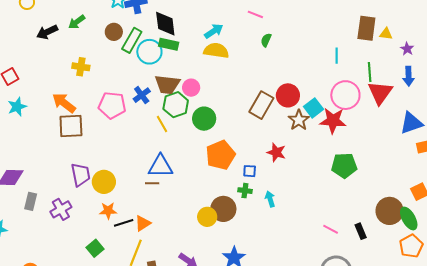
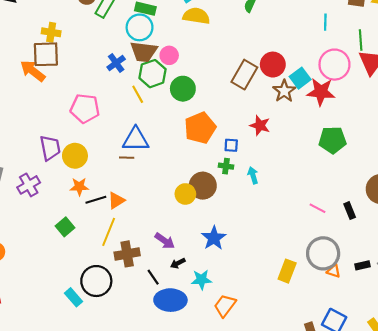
cyan circle: (149, 52) -> (140, 27), moved
pink pentagon: (112, 105) -> (85, 108), moved
brown square: (71, 126) -> (46, 54), moved

